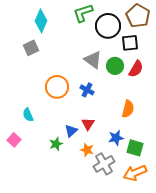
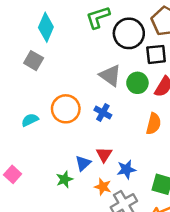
gray square: (31, 48) -> (34, 61), turned -35
orange semicircle: (128, 109) -> (154, 124), moved
cyan semicircle: (28, 115) -> (30, 120), moved, turned 88
blue star: (116, 138) -> (126, 169), moved

